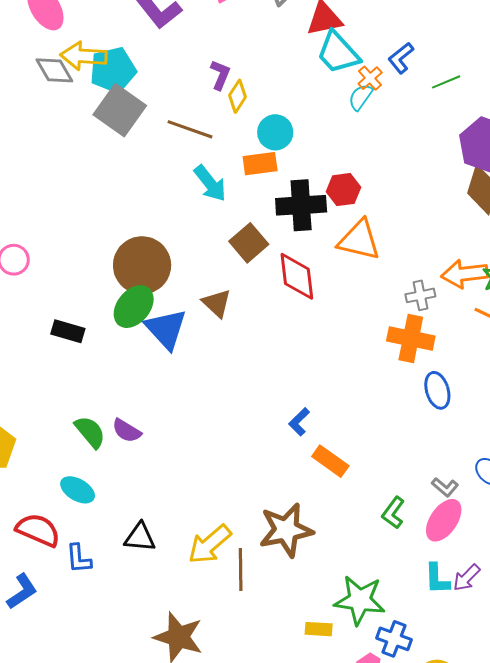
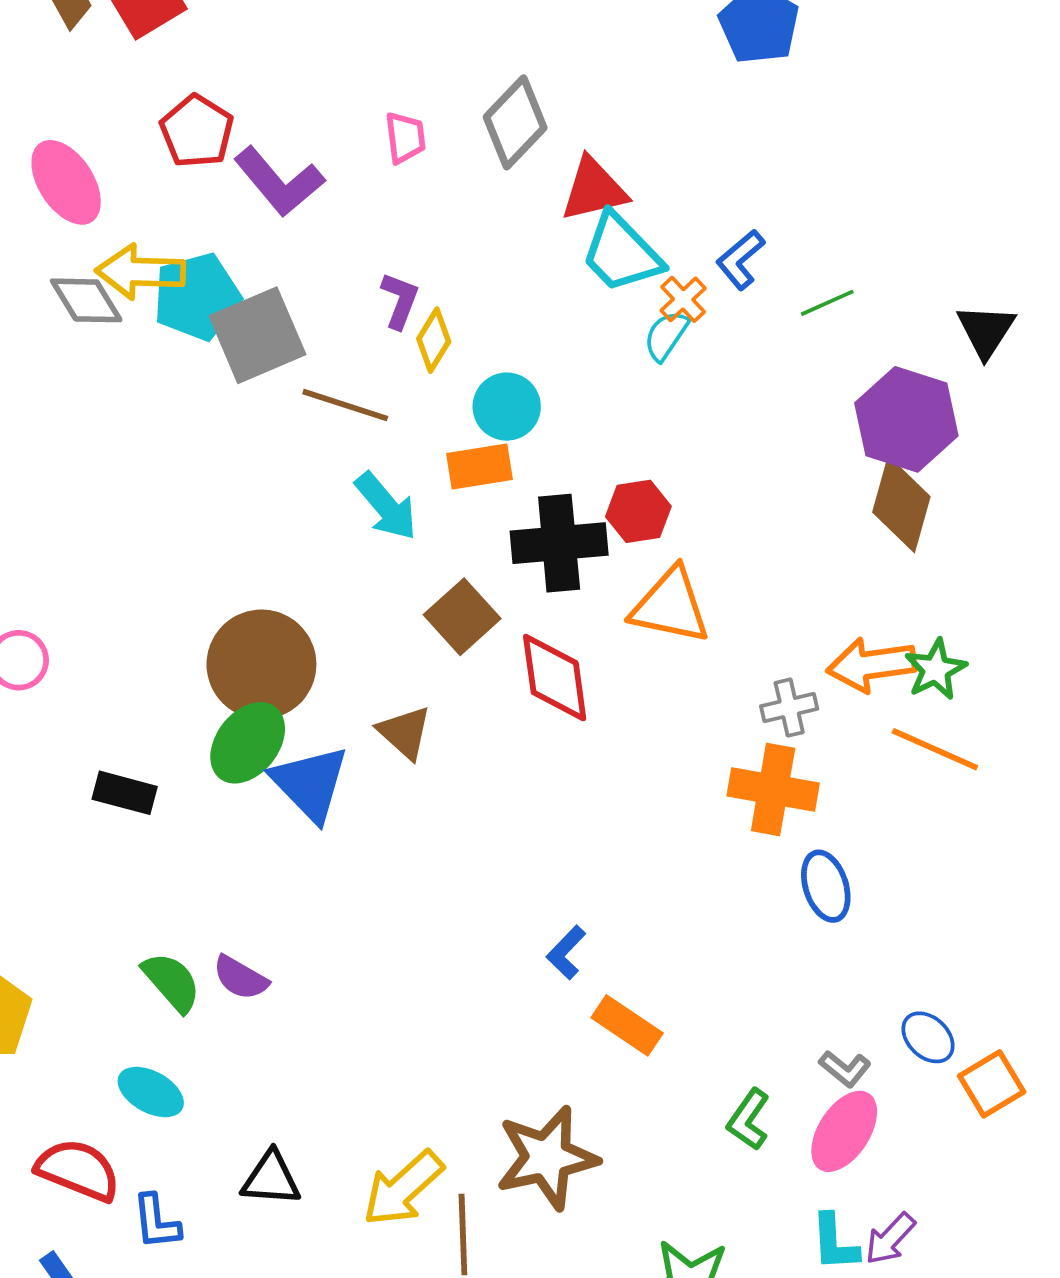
gray square: (120, 110) -> (257, 335), moved, turned 33

